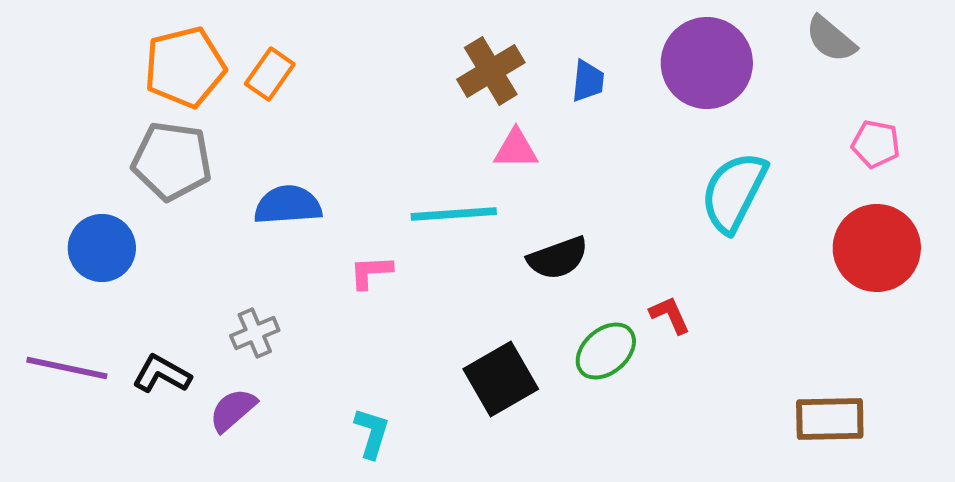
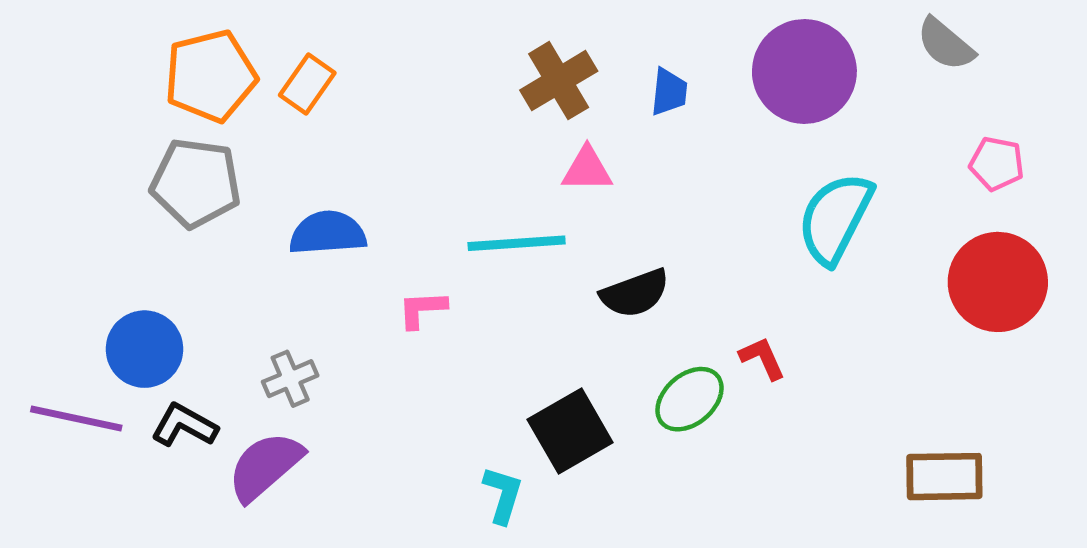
blue circle: (102, 248) -> (144, 349), moved
purple semicircle: (233, 410) -> (265, 466), size x1.4
cyan L-shape: (372, 433) -> (503, 495), moved

